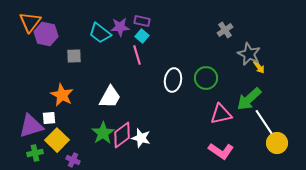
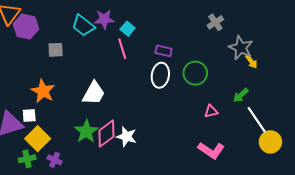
purple rectangle: (142, 21) -> (164, 51), moved
green arrow: (249, 99) -> (241, 95), size x0.6
pink triangle: (221, 114) -> (211, 111), size x0.6
green cross: (35, 153) -> (27, 159), moved

